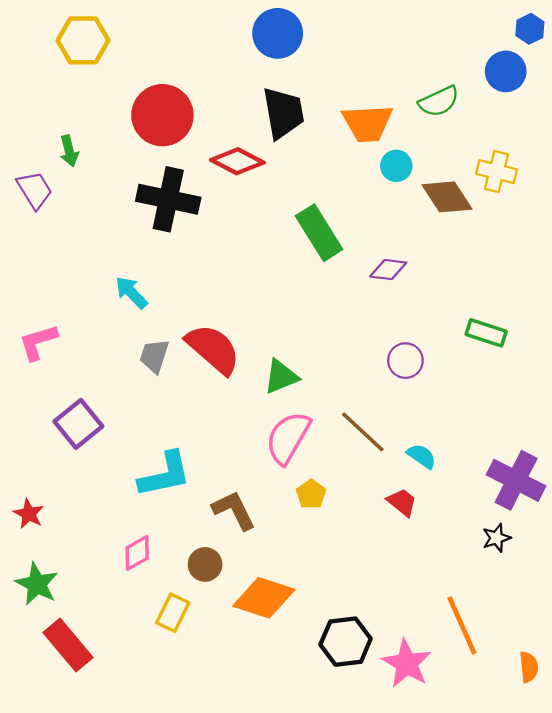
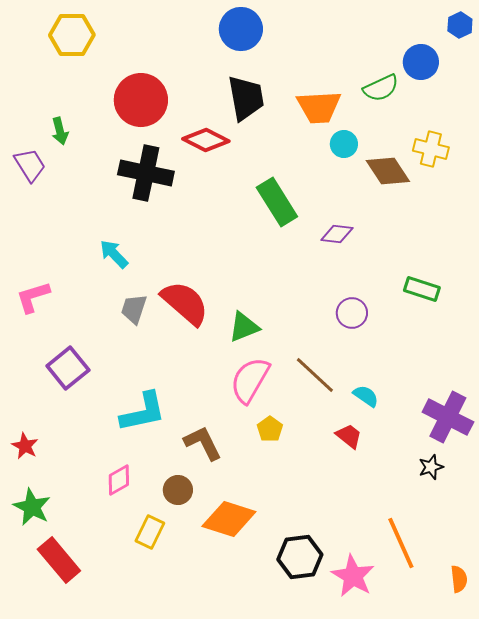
blue circle: (506, 71) -> (421, 62), moved

